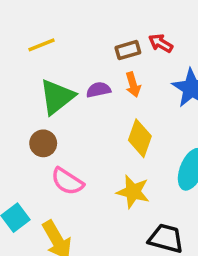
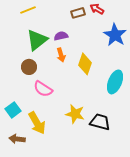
orange arrow: (133, 85) -> (61, 55), moved
yellow star: (133, 192) -> (75, 114), moved

